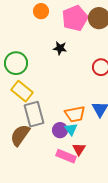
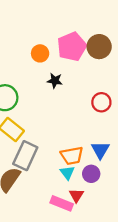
orange circle: (41, 11) -> (40, 53), moved
gray rectangle: (34, 114) -> (25, 156), turned 40
purple circle: (60, 130) -> (91, 174), moved

